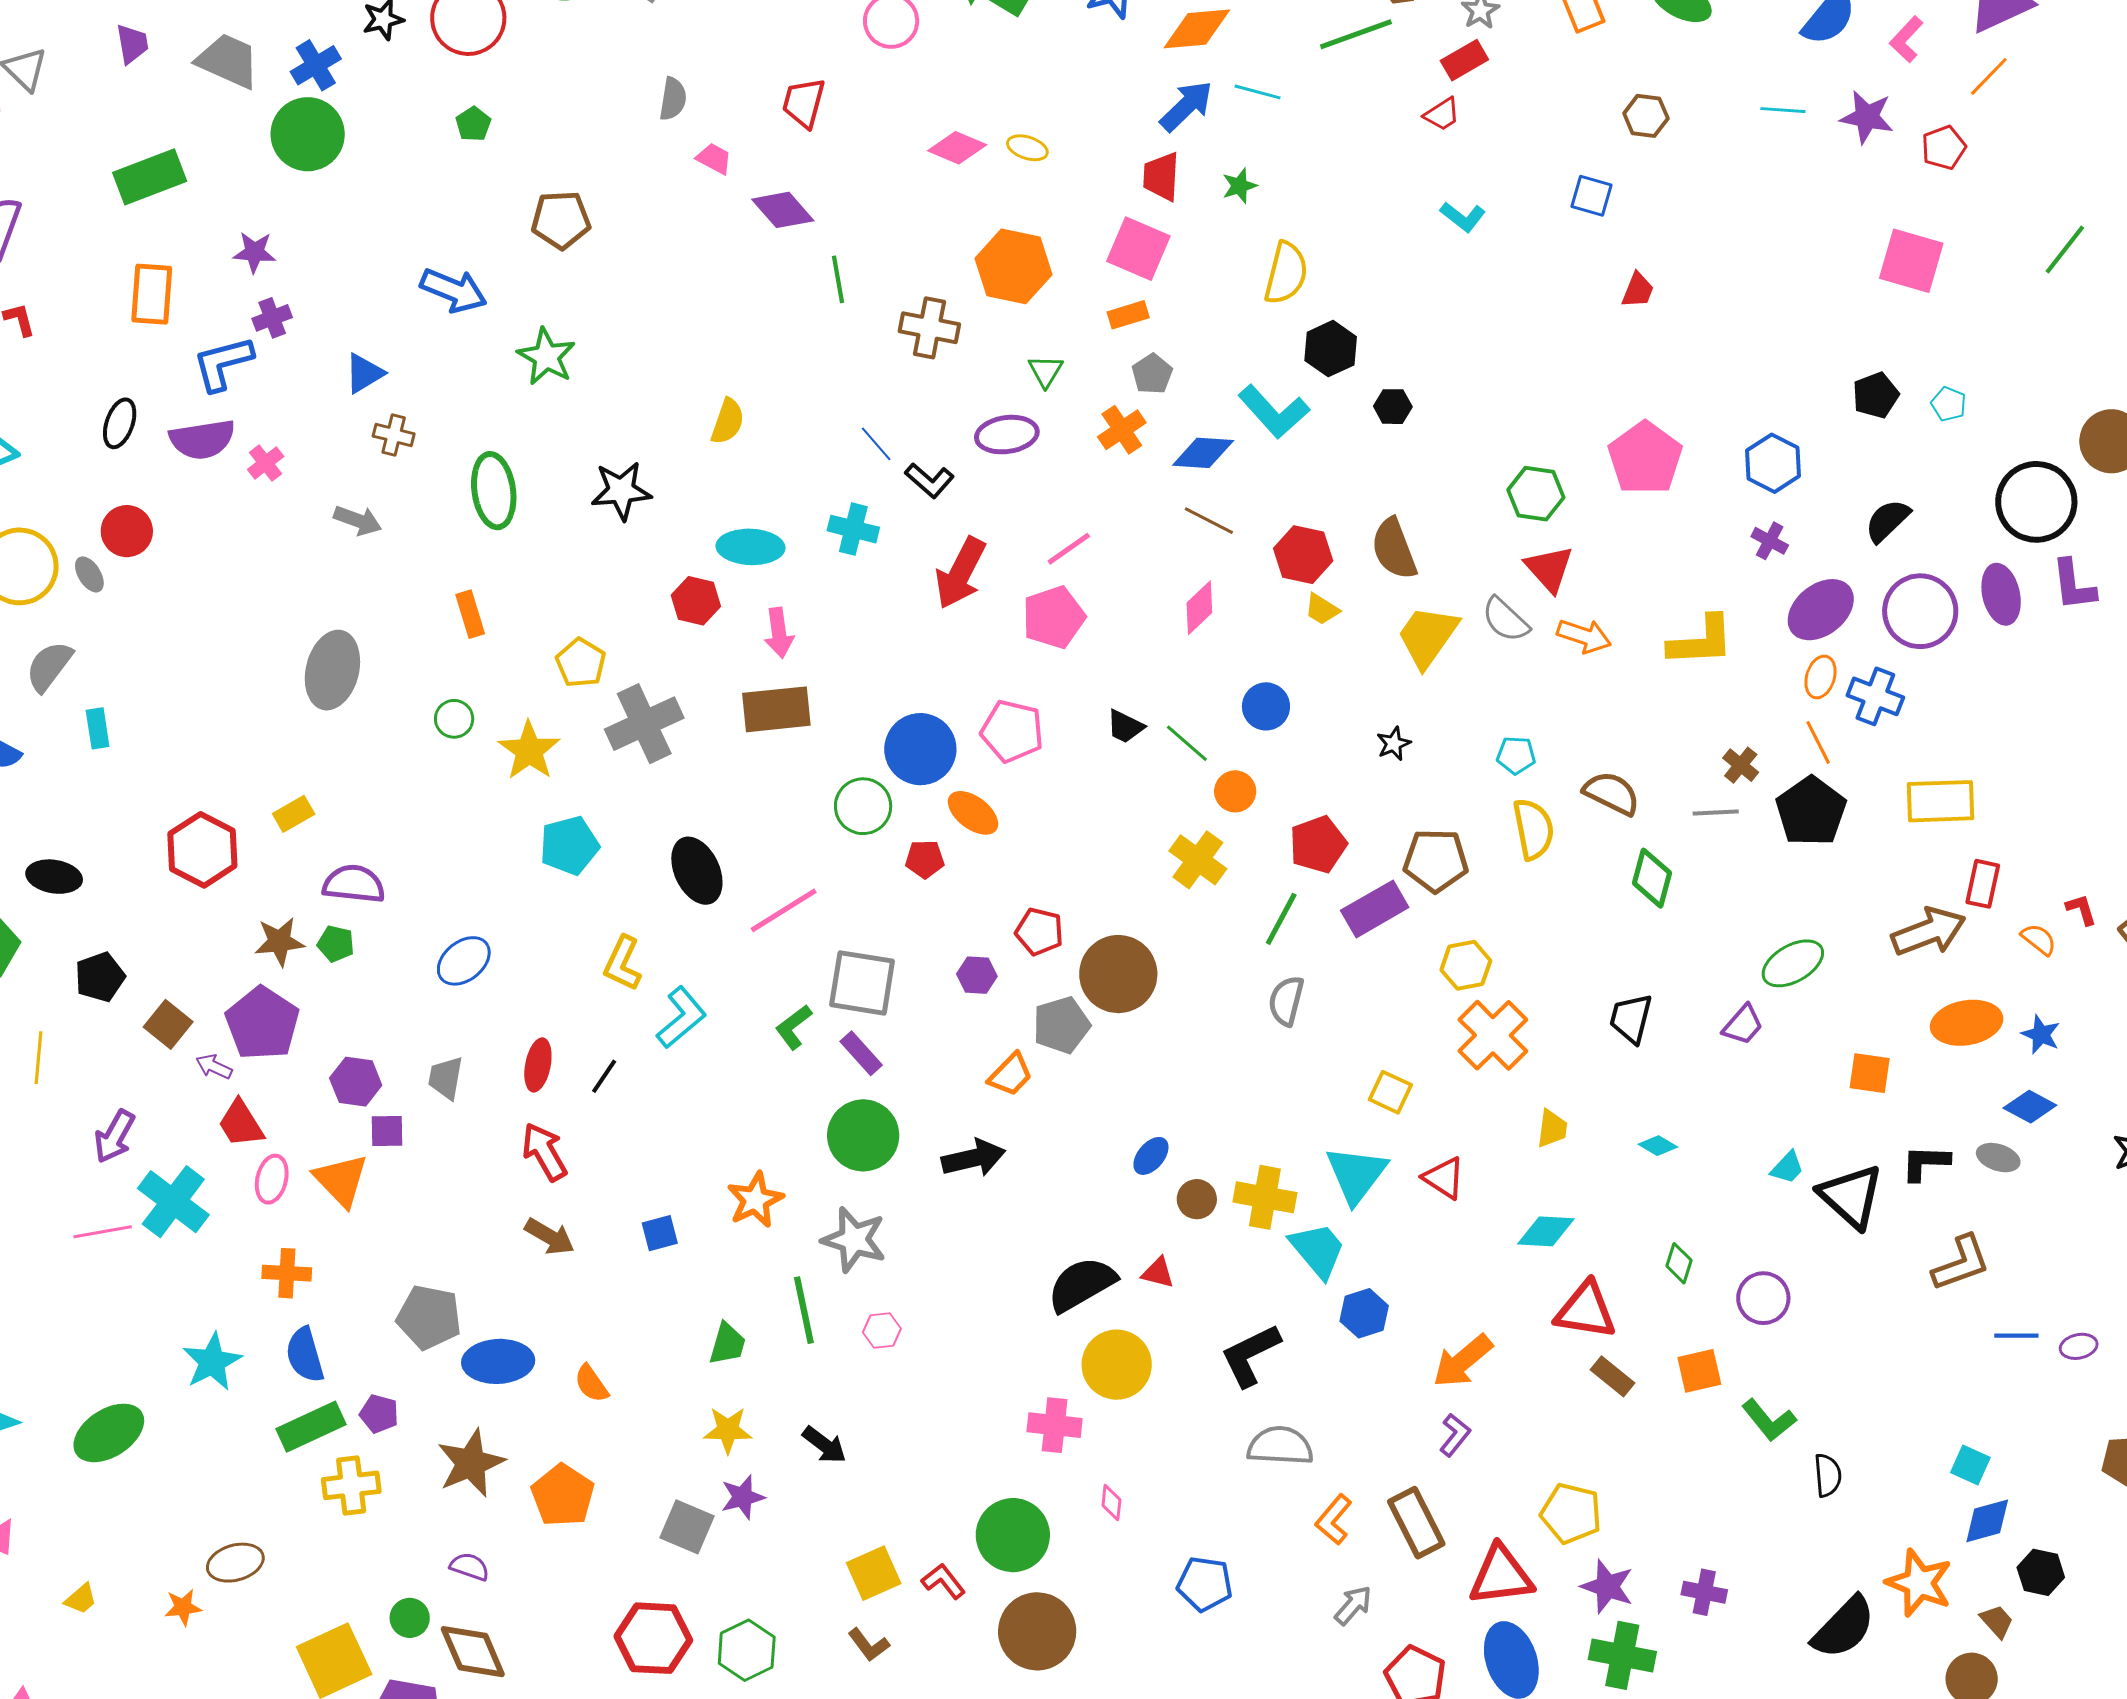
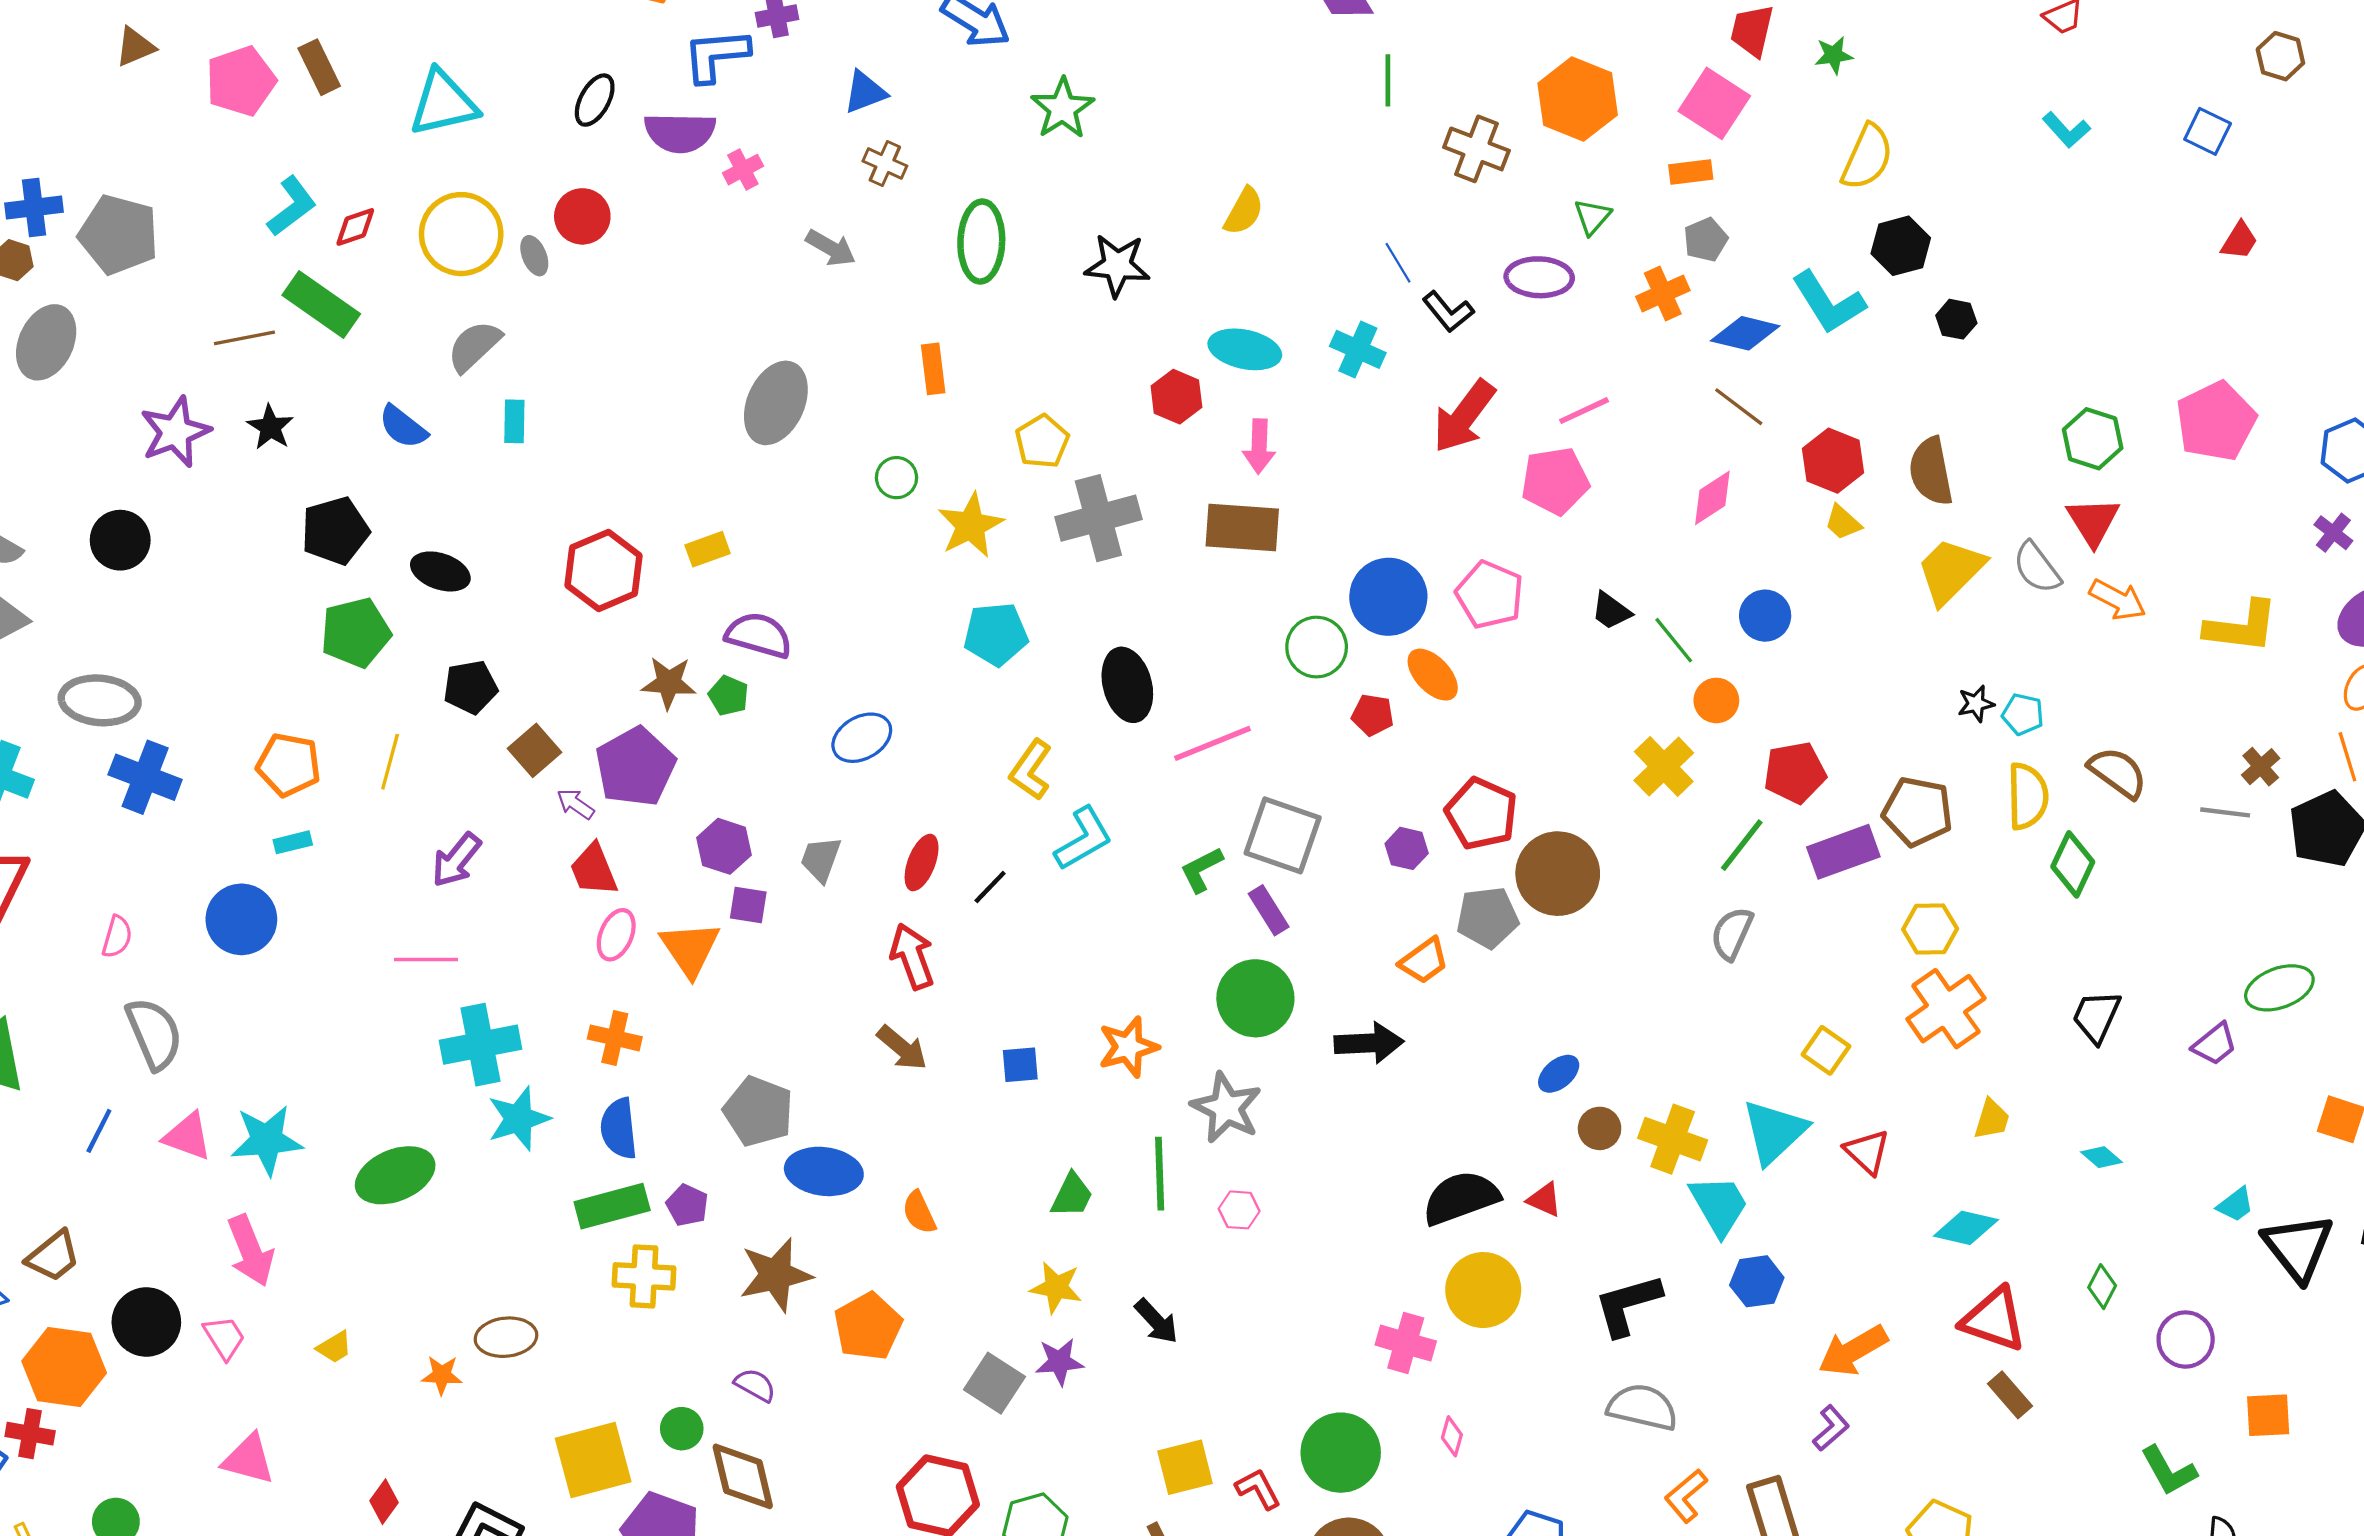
black star: (1394, 744) -> (1976, 704), moved
green diamond: (1652, 878) -> (2073, 864), moved
red pentagon: (1039, 932) -> (1481, 814), size x1.4
cyan cross: (173, 1202) -> (480, 1045), moved, turned 32
orange square: (1699, 1371) -> (2268, 1415), moved

